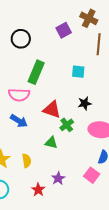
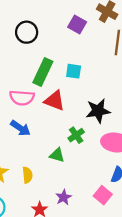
purple square: (64, 30) -> (77, 24), turned -35
cyan square: (78, 72) -> (74, 71), moved
black star: (85, 103) -> (98, 111), size x1.5
red triangle: (52, 110) -> (55, 101), moved

